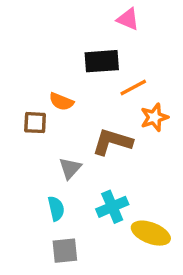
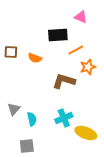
pink triangle: (128, 19) -> (81, 17), moved
brown square: (35, 123) -> (11, 52), moved
gray triangle: (70, 168) -> (14, 109), moved
gray square: (65, 251) -> (27, 146), moved

